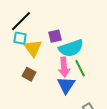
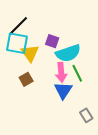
purple square: (55, 36) -> (52, 41), turned 32
cyan square: (20, 38) -> (17, 43), size x1.6
brown square: (29, 74) -> (26, 79), turned 32

